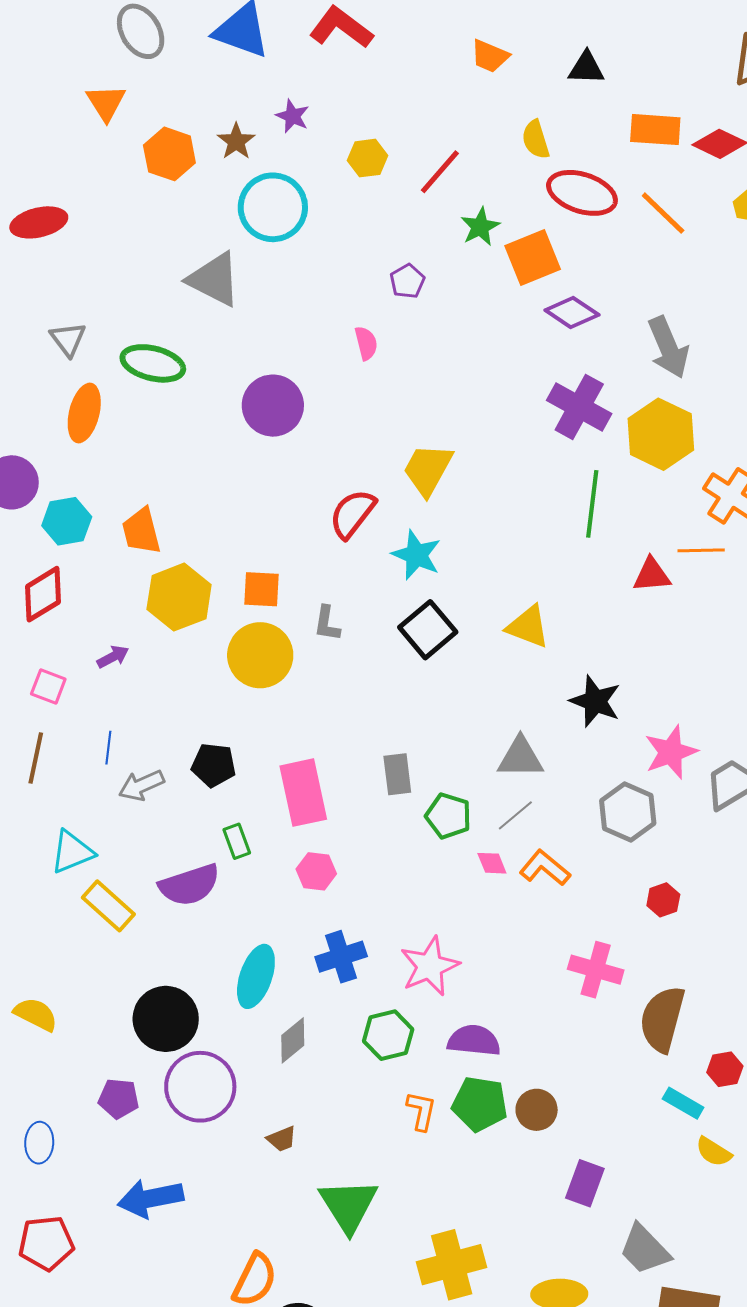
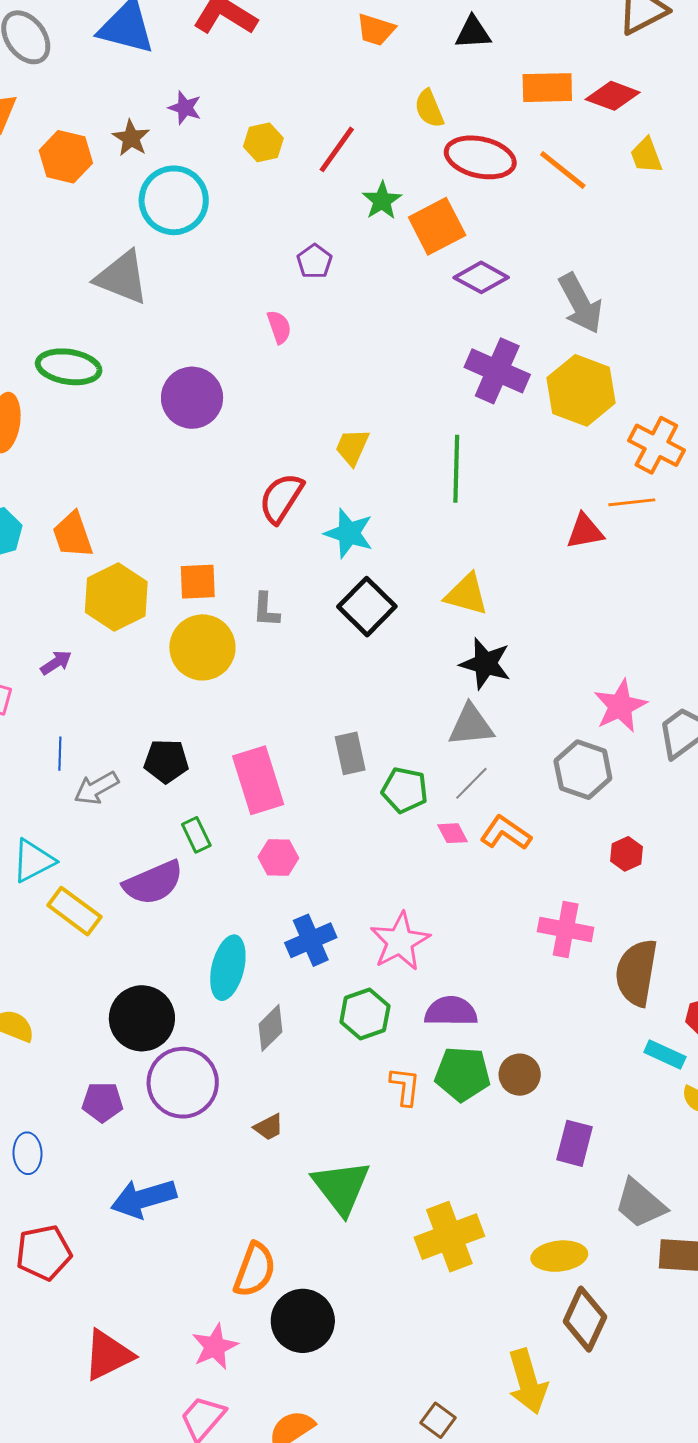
yellow trapezoid: (428, 469) -> (352, 447), size x0.7
green line: (592, 504) -> (456, 469), moved
black star: (595, 701) -> (485, 664), moved

